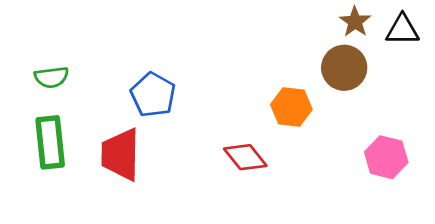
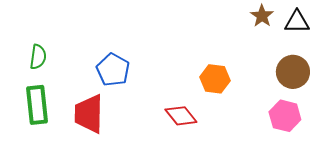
brown circle: (344, 68) -> (293, 72), moved
green semicircle: (51, 77) -> (38, 57), turned -75

